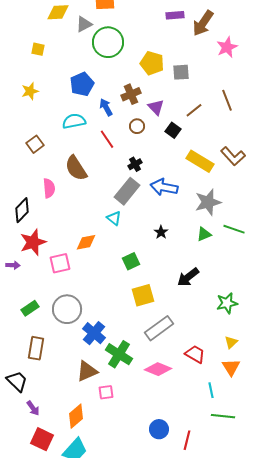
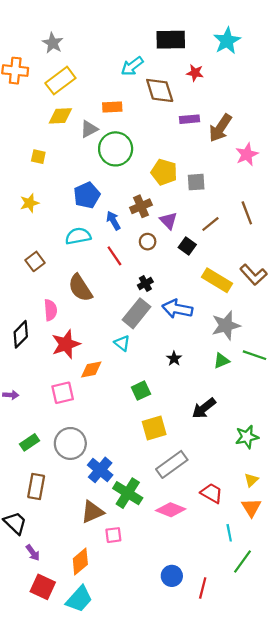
red star: (33, 242) -> (66, 344), moved
green line: (223, 416) -> (242, 562), turned -60

